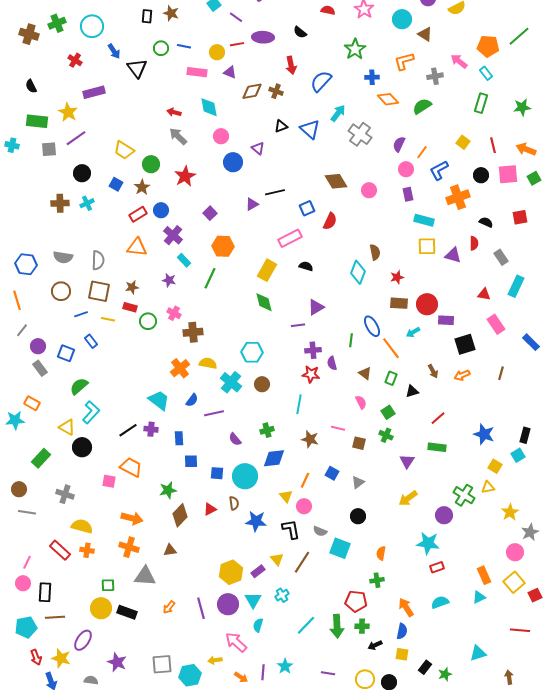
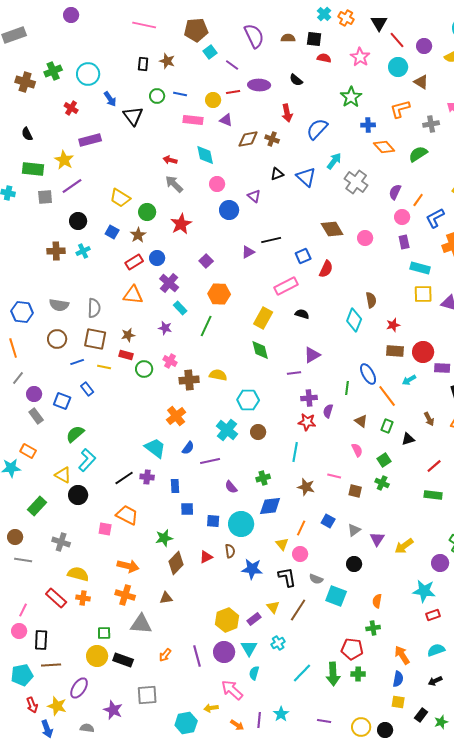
yellow semicircle: (208, 363) -> (218, 375), moved
purple semicircle: (332, 363) -> (328, 411), turned 32
purple triangle: (407, 461) -> (377, 539), moved
black arrow: (375, 645) -> (435, 681), moved
gray square: (162, 664) -> (147, 695), moved

